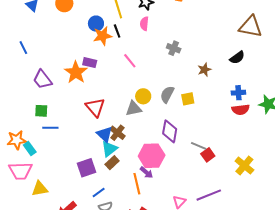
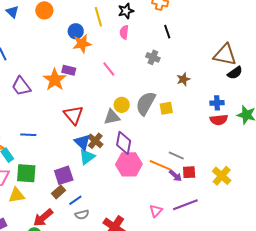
brown triangle: (251, 27) -> (225, 55), moved
black line: (117, 31) -> (167, 32), moved
black semicircle: (237, 58) -> (235, 73), moved
gray semicircle: (167, 94) -> (146, 103), size x1.4
green square: (41, 111) -> (26, 173), moved, size x1.5
purple diamond: (170, 131) -> (124, 143), moved
red square: (208, 155) -> (189, 172), moved, turned 32
brown rectangle: (112, 163) -> (58, 192), moved
purple arrow: (147, 172) -> (175, 176), moved
orange line: (137, 184) -> (160, 165), moved, turned -55

